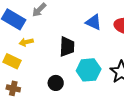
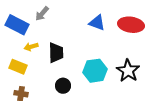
black trapezoid: (67, 47) -> (56, 53), moved

